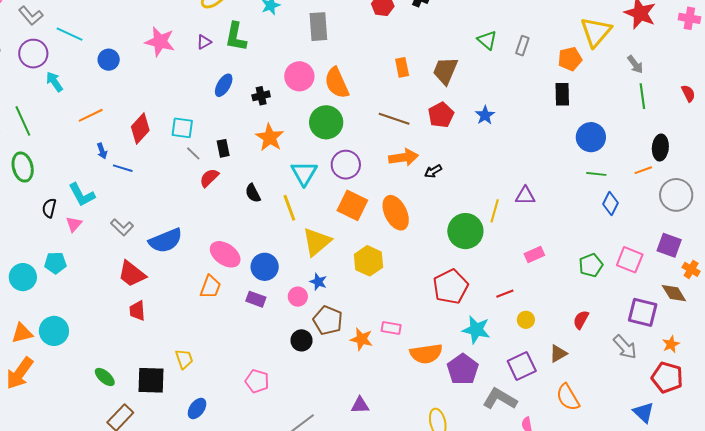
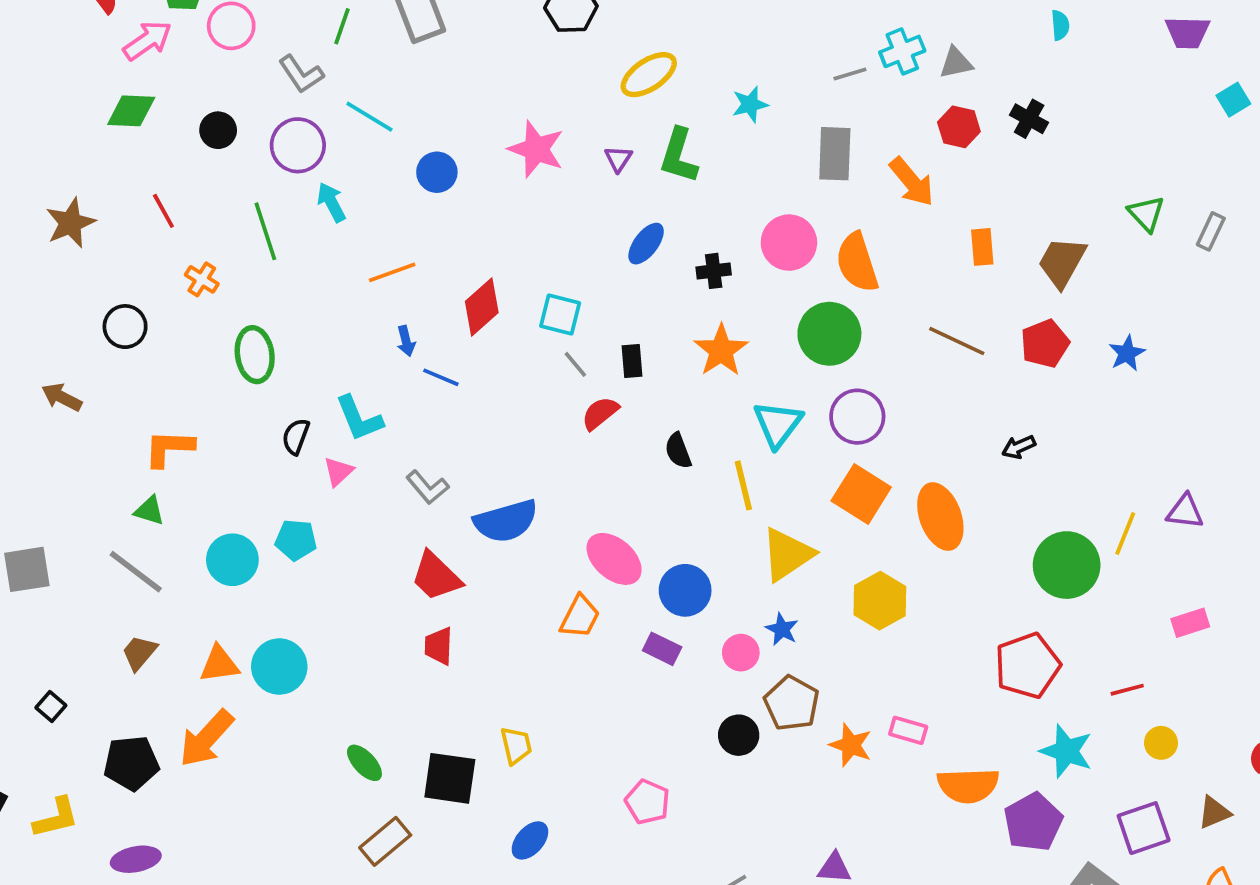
purple triangle: (204, 42) -> (618, 159), turned -35
green line: (23, 121) -> (265, 231), moved
orange arrow: (404, 157) -> (912, 182), moved, turned 52

